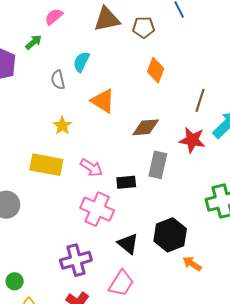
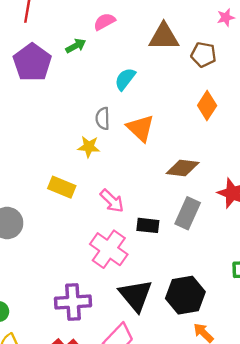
gray semicircle: (58, 80) -> (103, 118), moved
yellow star: (62, 126) -> (89, 147), turned 30
yellow rectangle: (46, 165) -> (62, 187), size x0.7
black triangle: (128, 244) -> (136, 295), size x1.4

